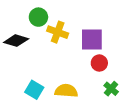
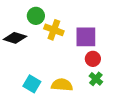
green cross: (111, 89) -> (96, 79), moved

